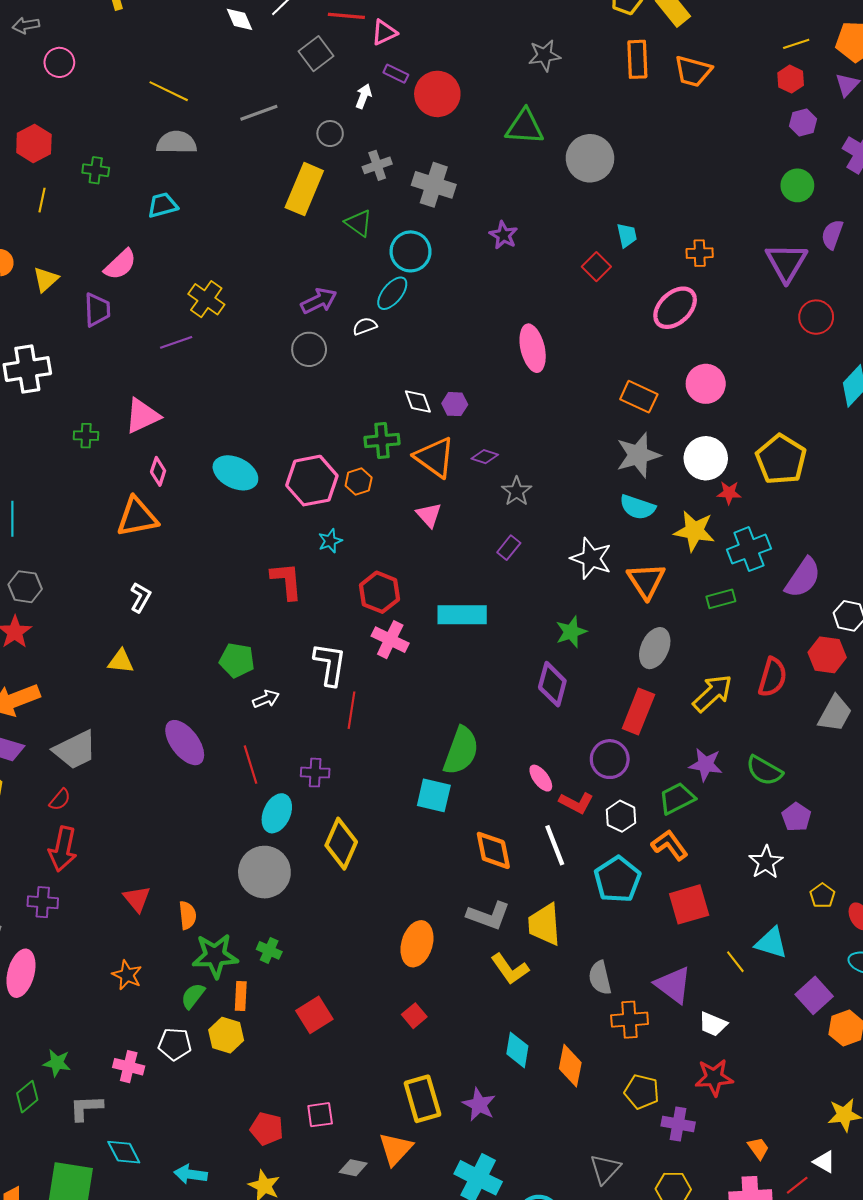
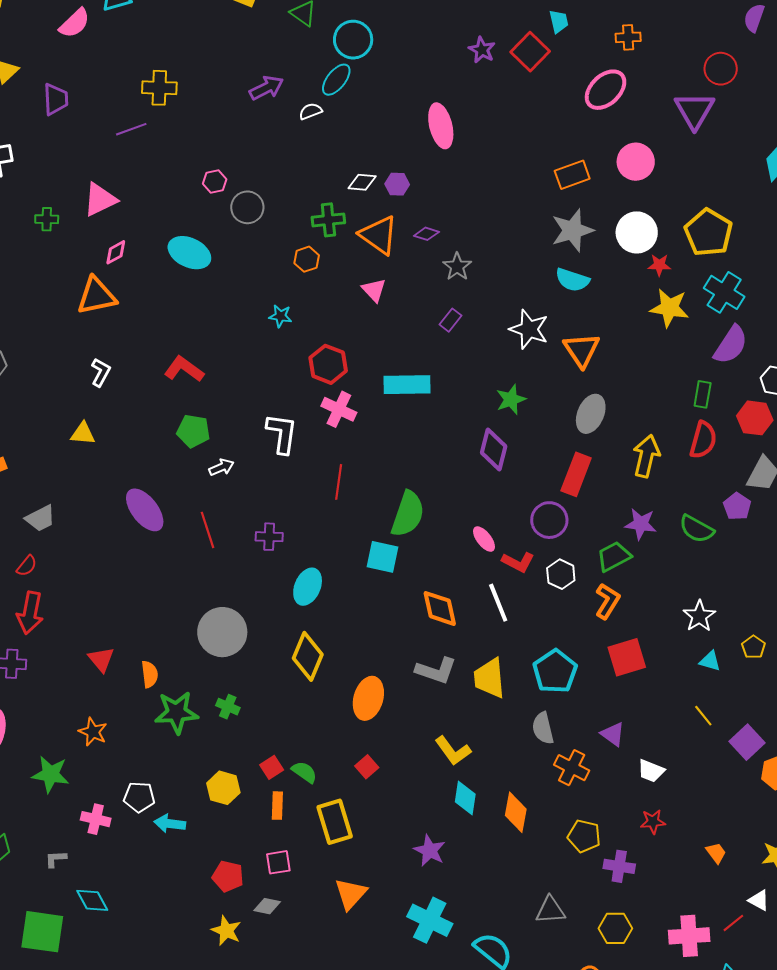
purple star: (503, 235) -> (482, 50), moved
purple triangle: (786, 262) -> (694, 110), moved
pink semicircle: (120, 264) -> (75, 23), moved
red square: (596, 267) -> (530, 52), size x1.4
yellow cross: (206, 299) -> (159, 88), turned -32
red circle: (816, 317) -> (721, 69), moved
pink ellipse: (533, 348) -> (441, 126), moved
gray circle: (309, 349) -> (247, 207), moved
orange rectangle: (639, 397) -> (572, 175), turned -44
white diamond: (418, 401) -> (362, 182), turned -64
pink diamond: (158, 471) -> (116, 252), turned 44
pink hexagon: (312, 481) -> (215, 182), moved, size x0.5
yellow star: (694, 531) -> (669, 308), moved
cyan star: (330, 541) -> (280, 316), turned 30
cyan cross: (749, 549) -> (724, 292), moved, turned -36
red L-shape: (287, 581) -> (184, 369), moved, turned -48
green rectangle: (721, 599) -> (703, 394), moved, turned -64
yellow arrow: (713, 693) -> (646, 456), turned -33
red line: (351, 710) -> (339, 482), moved
gray trapezoid: (75, 750) -> (40, 518), size x0.7
cyan ellipse: (277, 813) -> (308, 587), moved
purple pentagon: (796, 817) -> (737, 506), moved
yellow diamond: (341, 844) -> (308, 656), moved
orange L-shape: (670, 845) -> (607, 601), turned 69
cyan pentagon: (617, 879) -> (555, 671), moved
cyan triangle: (771, 943) -> (710, 661), moved, size x0.7
yellow line: (735, 962) -> (703, 716), moved
yellow L-shape: (510, 969) -> (453, 751), moved
purple triangle: (673, 985) -> (613, 734), size x0.7
green semicircle: (193, 996) -> (304, 772), moved, turned 88
orange rectangle: (241, 996) -> (277, 806), moved
red square: (314, 1015) -> (272, 767), size x0.7
orange cross: (630, 1020) -> (572, 768), turned 32
yellow hexagon: (226, 1035) -> (223, 788), moved
green star: (57, 1063) -> (51, 774), moved, size x1.4
red star: (714, 1078) -> (653, 822), size x0.7
yellow rectangle: (422, 1099) -> (335, 822), moved
gray L-shape: (86, 1108) -> (56, 859), size x0.7
orange trapezoid: (758, 1148) -> (716, 853), moved
gray diamond: (353, 1168) -> (267, 906), moved
gray triangle: (605, 1169) -> (550, 910), turned 44
cyan arrow: (191, 1174) -> (170, 824), moved

